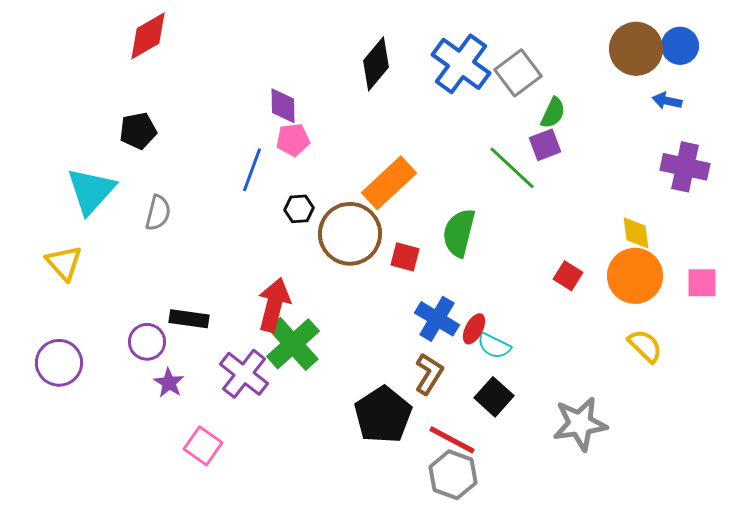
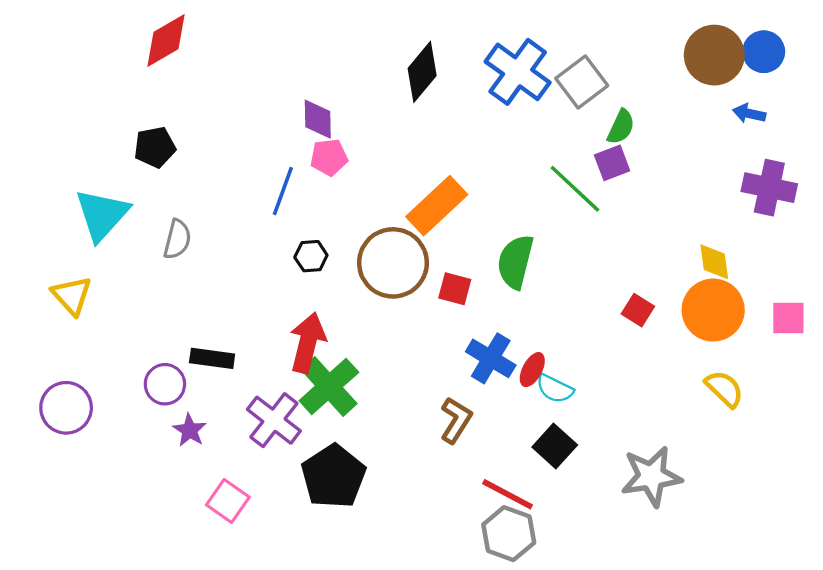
black hexagon: (299, 209) -> (311, 256), moved
brown L-shape: (429, 374) -> (456, 420), moved
black pentagon: (383, 415) -> (333, 476), moved

